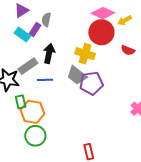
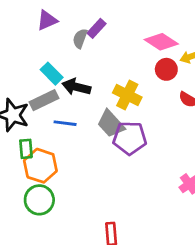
purple rectangle: (35, 29) -> (97, 28), moved
red circle: (101, 32) -> (166, 69), moved, size x0.6
cyan rectangle: (22, 34) -> (52, 74), moved
black arrow: (49, 53) -> (76, 87), turned -96

